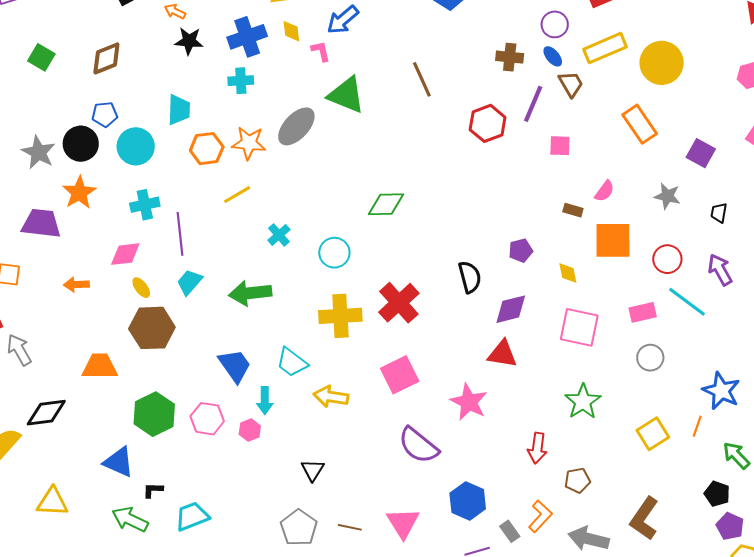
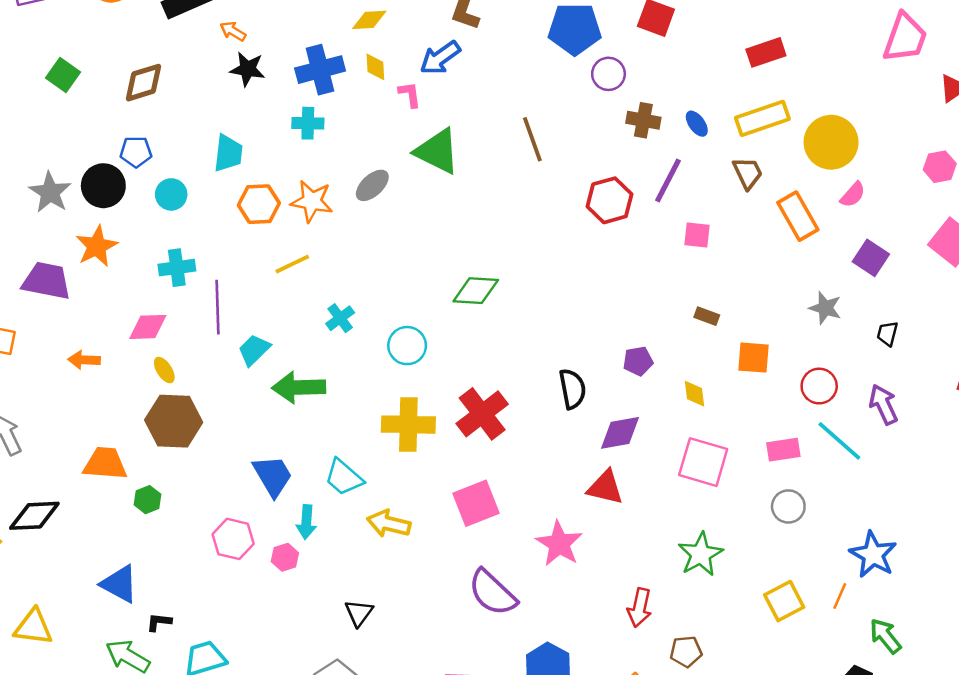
purple circle: (555, 24) -> (608, 74), moved
brown trapezoid: (571, 84) -> (748, 173), moved
gray ellipse: (296, 126) -> (372, 185), size x0.7
cyan circle: (136, 146) -> (171, 194), size x0.7
pink semicircle: (604, 191) -> (853, 195), moved
orange square: (613, 240) -> (754, 358), size x0.7
cyan trapezoid: (189, 282) -> (254, 350), moved
green hexagon: (154, 414) -> (147, 500), moved, size x0.5

